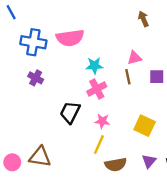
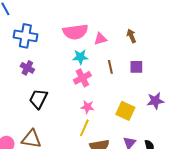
brown arrow: (143, 19) -> (131, 36), moved
pink semicircle: (70, 38) -> (75, 32), moved
pink triangle: (135, 58) -> (100, 39), moved
black trapezoid: (70, 112) -> (38, 99), moved

